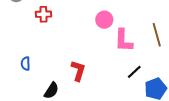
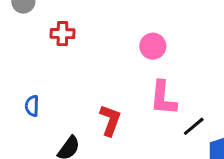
pink L-shape: (123, 40) -> (163, 98), moved

